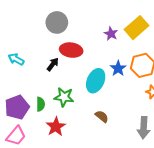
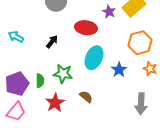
red ellipse: (71, 50) -> (86, 28), moved
blue star: (118, 68) -> (119, 70), moved
brown semicircle: (102, 116) -> (86, 97), moved

